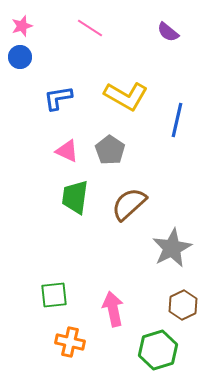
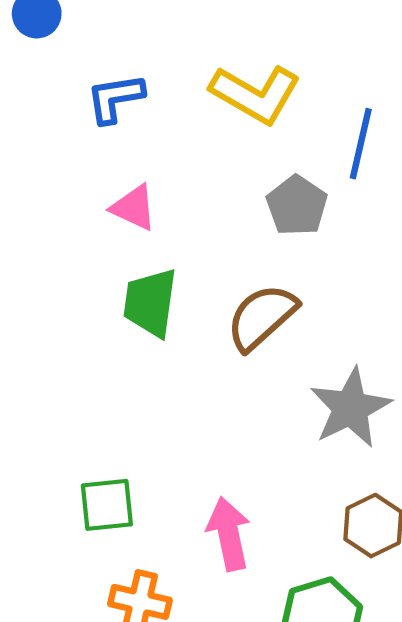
gray pentagon: (110, 150) -> (297, 206), moved

